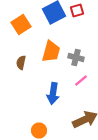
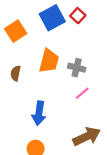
red square: (77, 10) -> (78, 16), turned -32
blue arrow: (53, 94) -> (39, 113), moved

